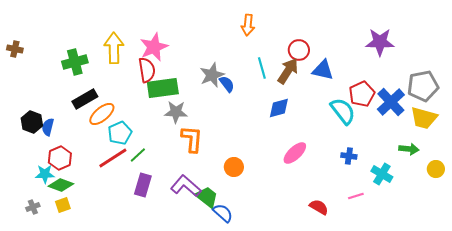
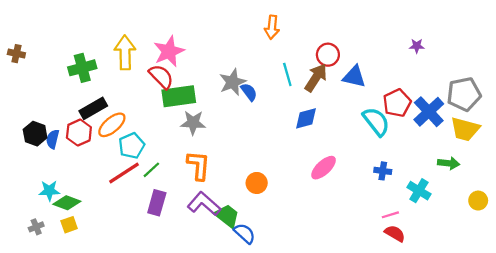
purple star: (380, 42) -> (417, 46), size x0.5
red semicircle: (147, 70) -> (161, 77), turned -35
orange L-shape: (192, 139) -> (199, 165), moved
red hexagon: (60, 158) -> (79, 133), moved
yellow circle: (436, 169) -> (478, 201), moved
red semicircle: (319, 207) -> (395, 233), moved

